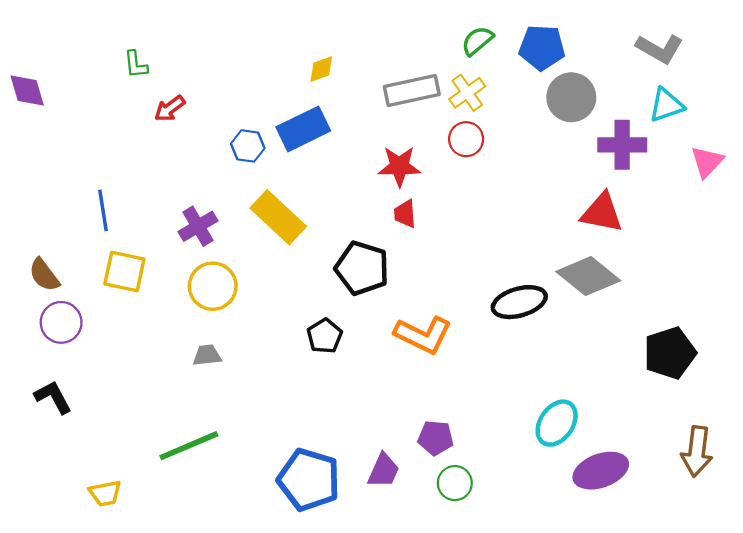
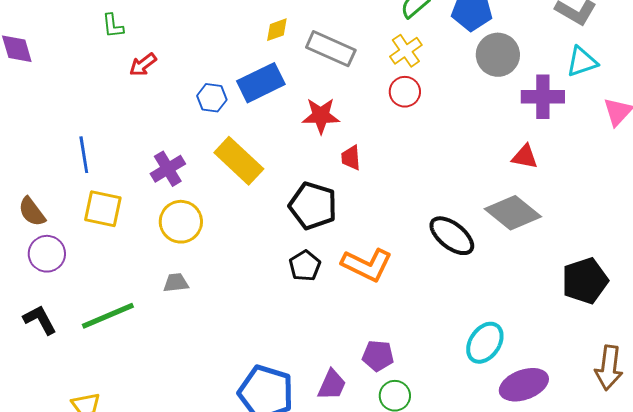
gray rectangle: (412, 91) -> (331, 49), moved, turned 36
red star: (399, 166) -> (321, 116), moved
red triangle: (602, 213) -> (525, 157), size x0.7
black ellipse: (519, 302) -> (452, 236), turned 54
black pentagon: (325, 336) -> (305, 266), moved
green line: (189, 446) -> (108, 316), moved

